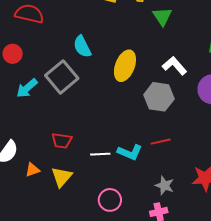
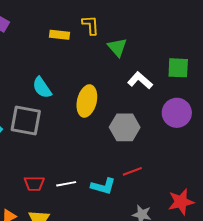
white L-shape: (174, 66) -> (140, 80), moved
gray square: (62, 77) -> (26, 120), turned -32
white line: (100, 154) -> (66, 184), moved

